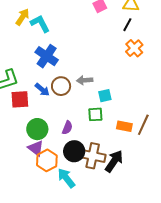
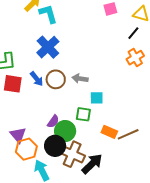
brown line: (143, 125) -> (128, 134), turned 30
green circle: (37, 129) -> (65, 131), moved

